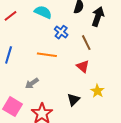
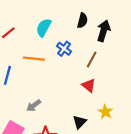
cyan semicircle: (43, 12) -> (44, 28), turned -84
brown line: (86, 43) -> (92, 59), turned 56
orange line: (47, 55) -> (34, 59), moved

